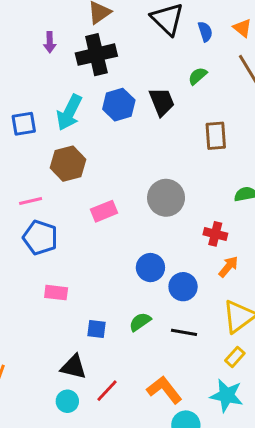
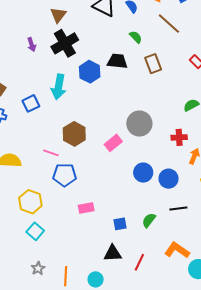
green semicircle: (198, 76) -> (136, 37), turned 104
black trapezoid: (162, 102) -> (117, 61), turned -45
brown rectangle: (216, 136) -> (153, 64), moved
brown hexagon: (68, 164) -> (74, 134), moved
pink line: (31, 201) -> (51, 153), turned 49
pink rectangle: (104, 211) -> (113, 143), moved
green semicircle: (140, 322) -> (149, 220), moved
cyan circle: (67, 401) -> (96, 279), moved

